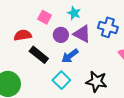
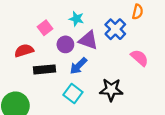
pink square: (45, 17) -> (45, 28), turned 32
blue cross: (108, 27) -> (115, 29), turned 36
black rectangle: (39, 55) -> (45, 69), turned -36

